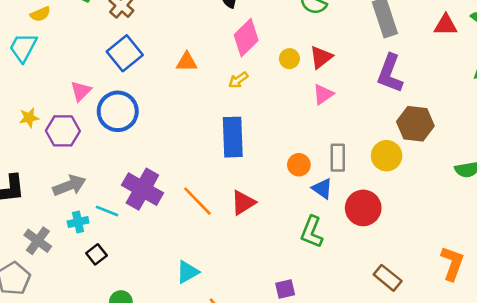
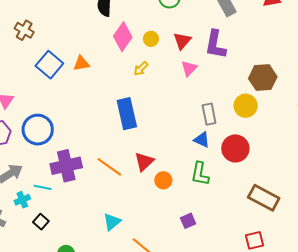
blue square: (125, 53) -> (49, 65), moved
yellow circle: (289, 59) -> (151, 39), moved
purple L-shape: (390, 73) -> (215, 45), moved
yellow arrow: (238, 80) -> (141, 69), moved
blue circle: (118, 111) -> (38, 130), moved
orange circle: (299, 165) -> (163, 180), moved
purple cross: (142, 189) -> (66, 166), turned -32
brown rectangle: (388, 278) -> (264, 198), size x1.4

